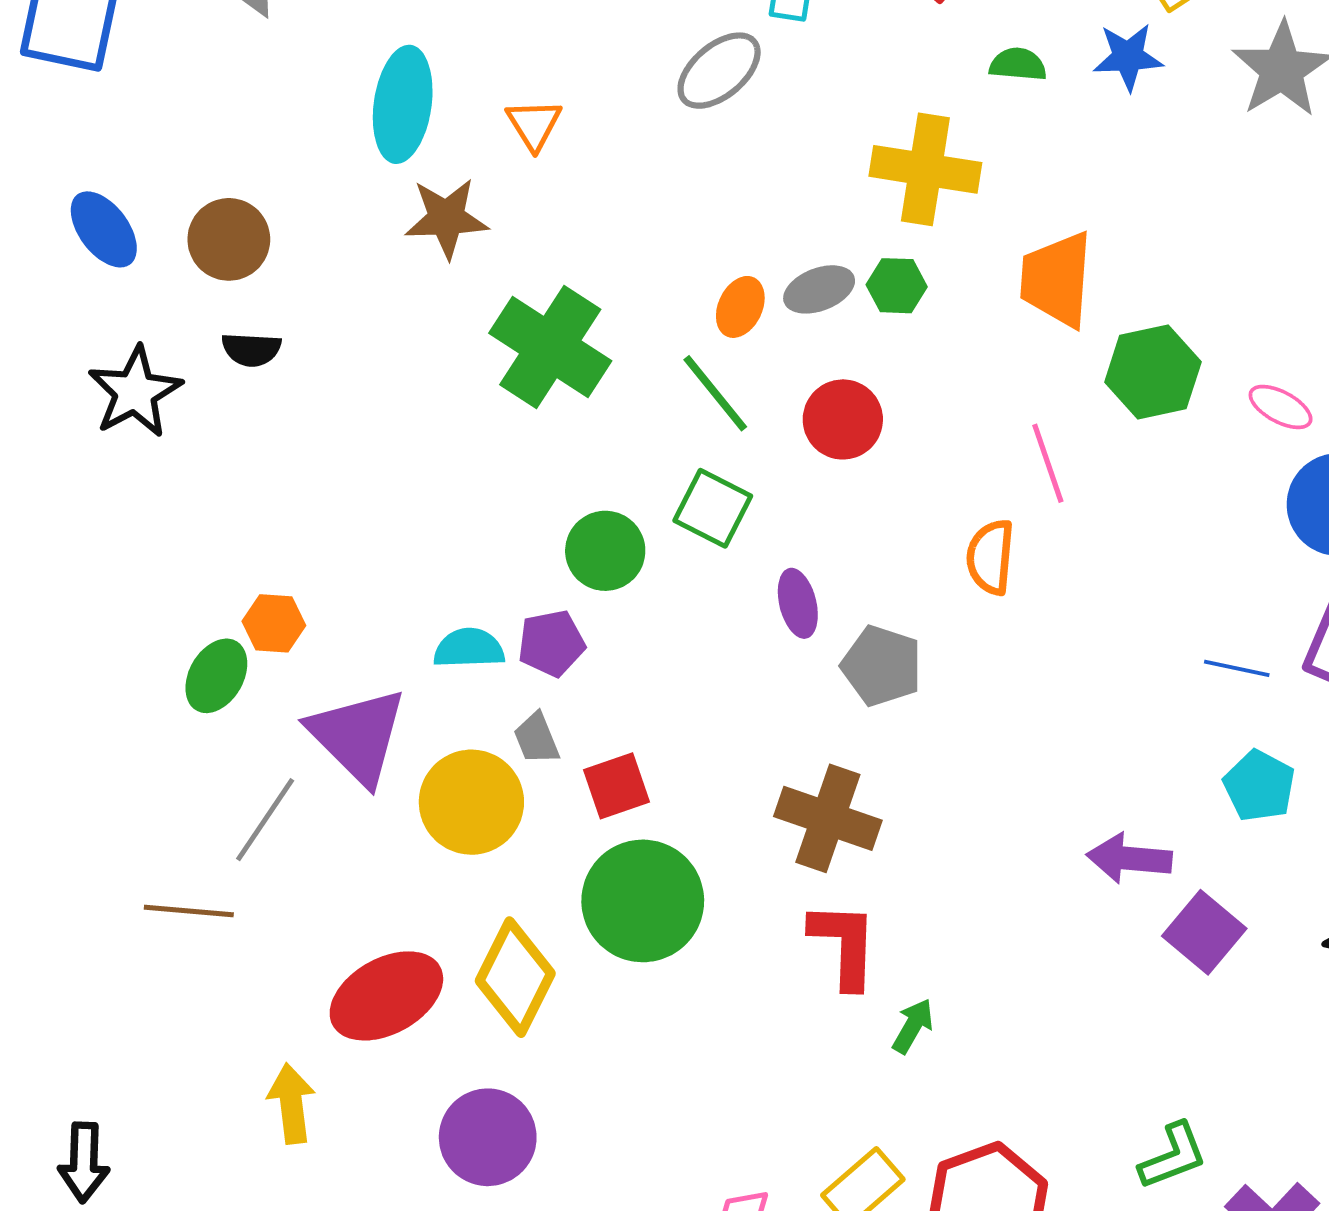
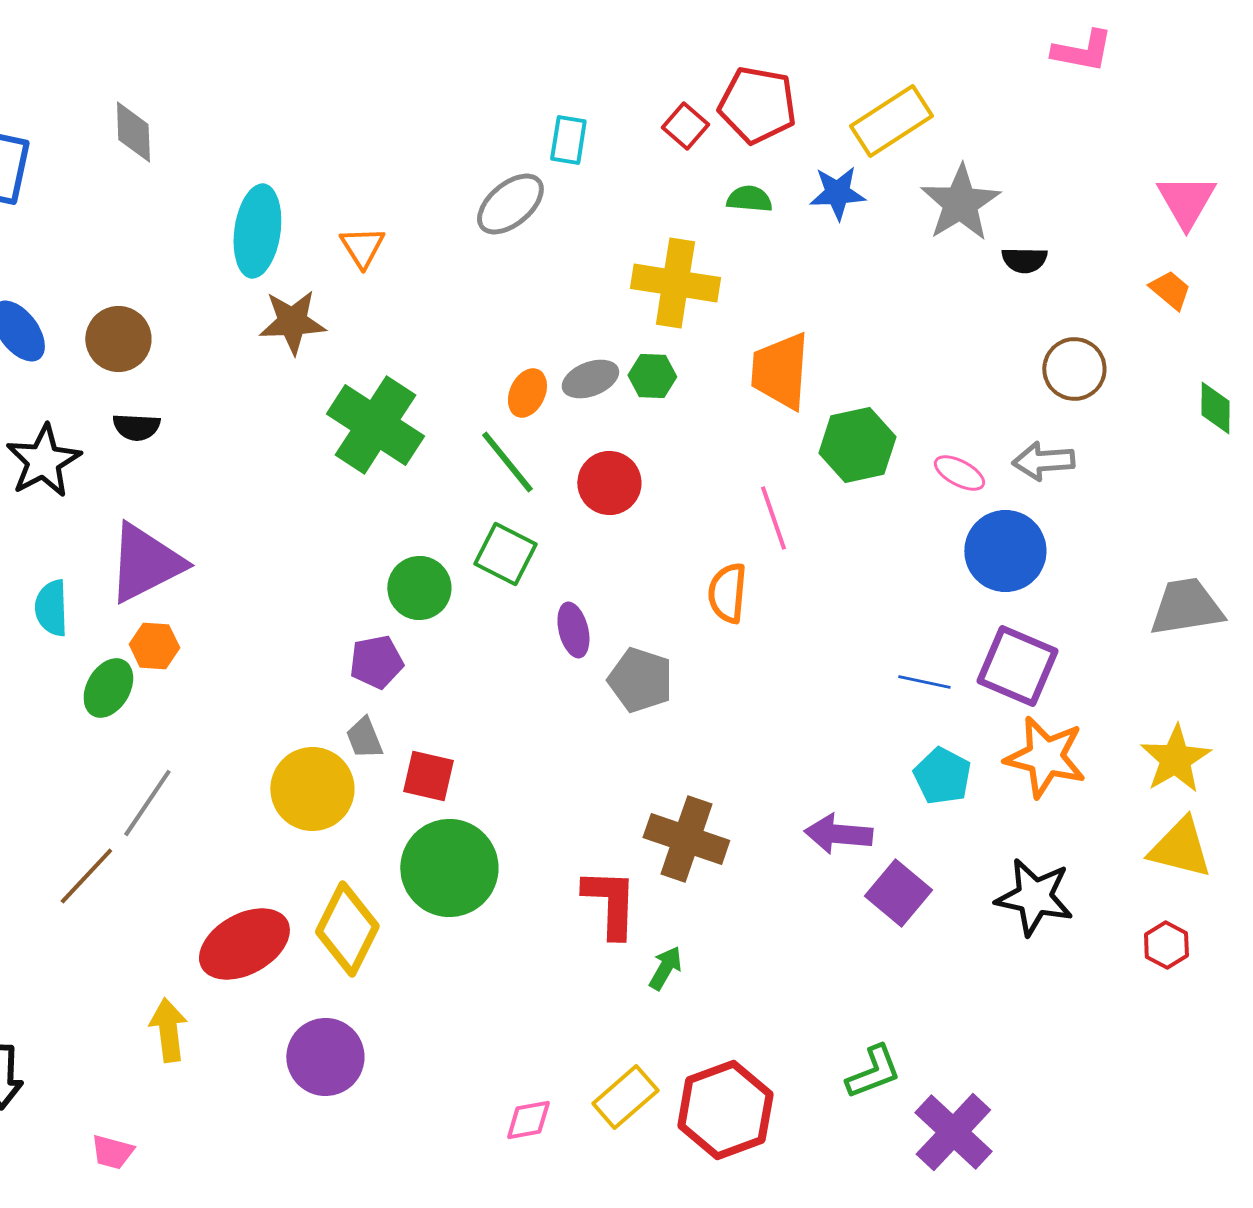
cyan semicircle: (469, 648) -> (51, 608), moved, turned -90
purple triangle: (358, 736) -> (145, 563), moved, turned 48
red square: (616, 786) -> (428, 776), turned 32
brown cross: (828, 818) -> (686, 839), moved
brown line: (189, 911) -> (86, 876), turned -52

